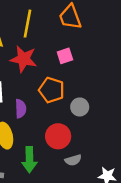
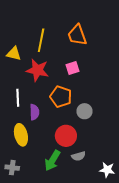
green arrow: (29, 160) -> (52, 161), moved, turned 30

